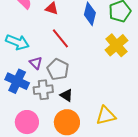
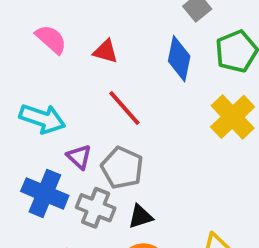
gray cross: (43, 90) -> (96, 208), turned 30
black triangle: (66, 95) -> (140, 217), turned -48

